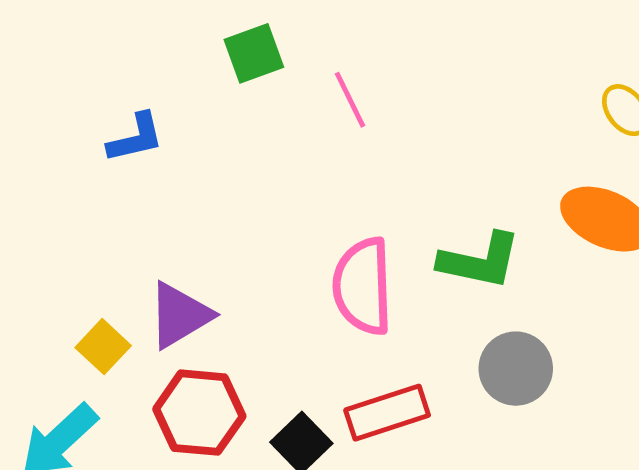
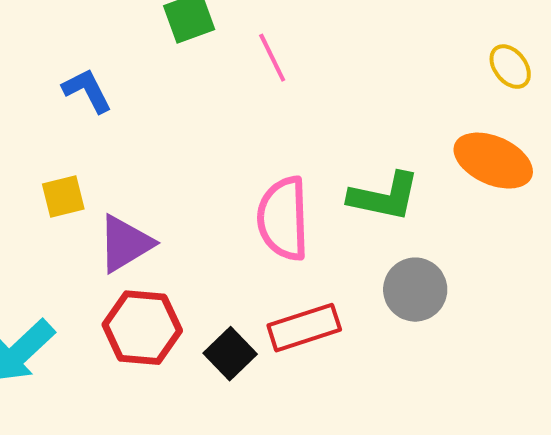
blue L-shape: (136, 138) -> (87, 91), turned -104
yellow square: (103, 347) -> (63, 197), moved, turned 33

